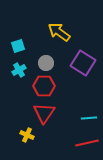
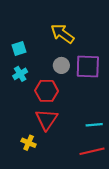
gray circle: (46, 63) -> (61, 65), moved
purple square: (83, 63) -> (88, 67), turned -30

